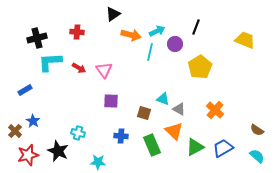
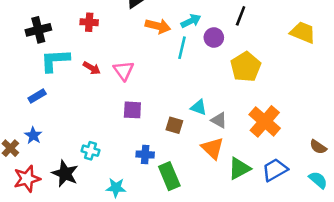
blue rectangle: (25, 90) -> (37, 96), moved
orange cross: (215, 110) -> (265, 121), size x1.4
green rectangle: (152, 145) -> (169, 176), moved

